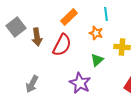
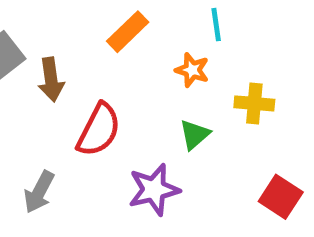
red semicircle: (62, 45) -> (99, 130), moved
purple star: (80, 83) -> (154, 190), turned 30

